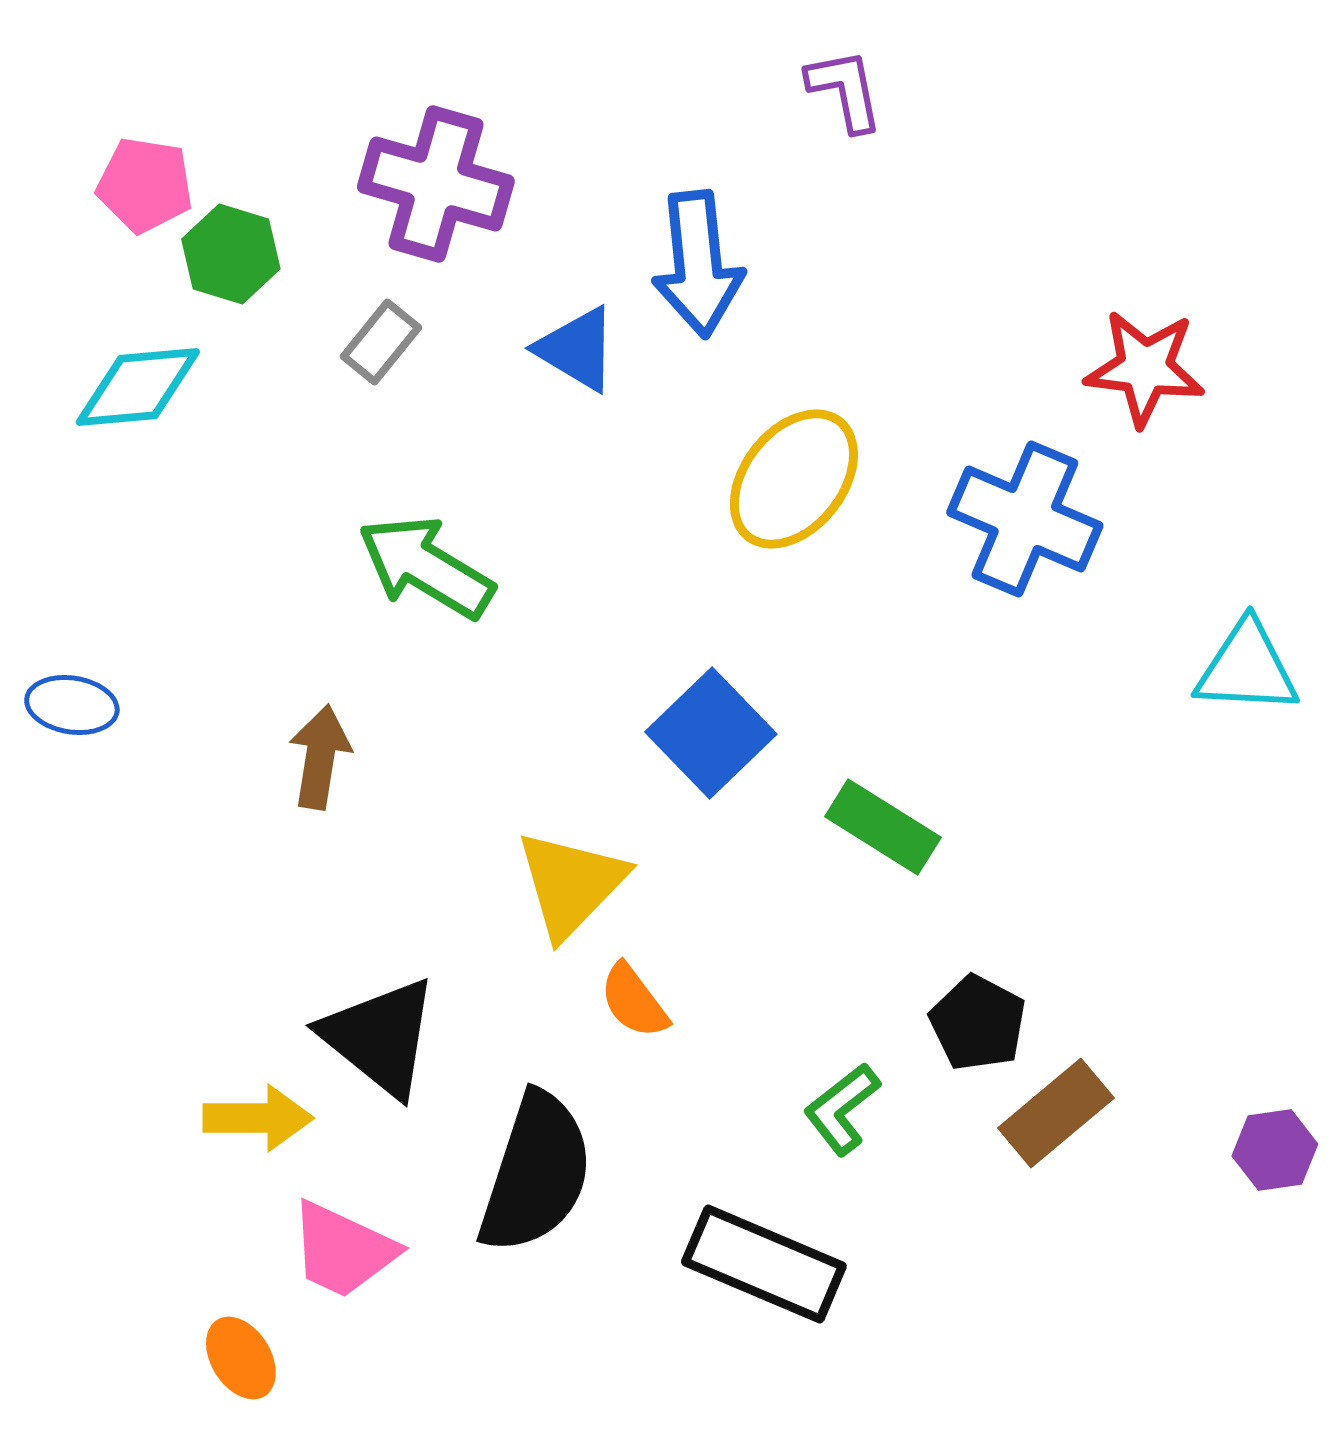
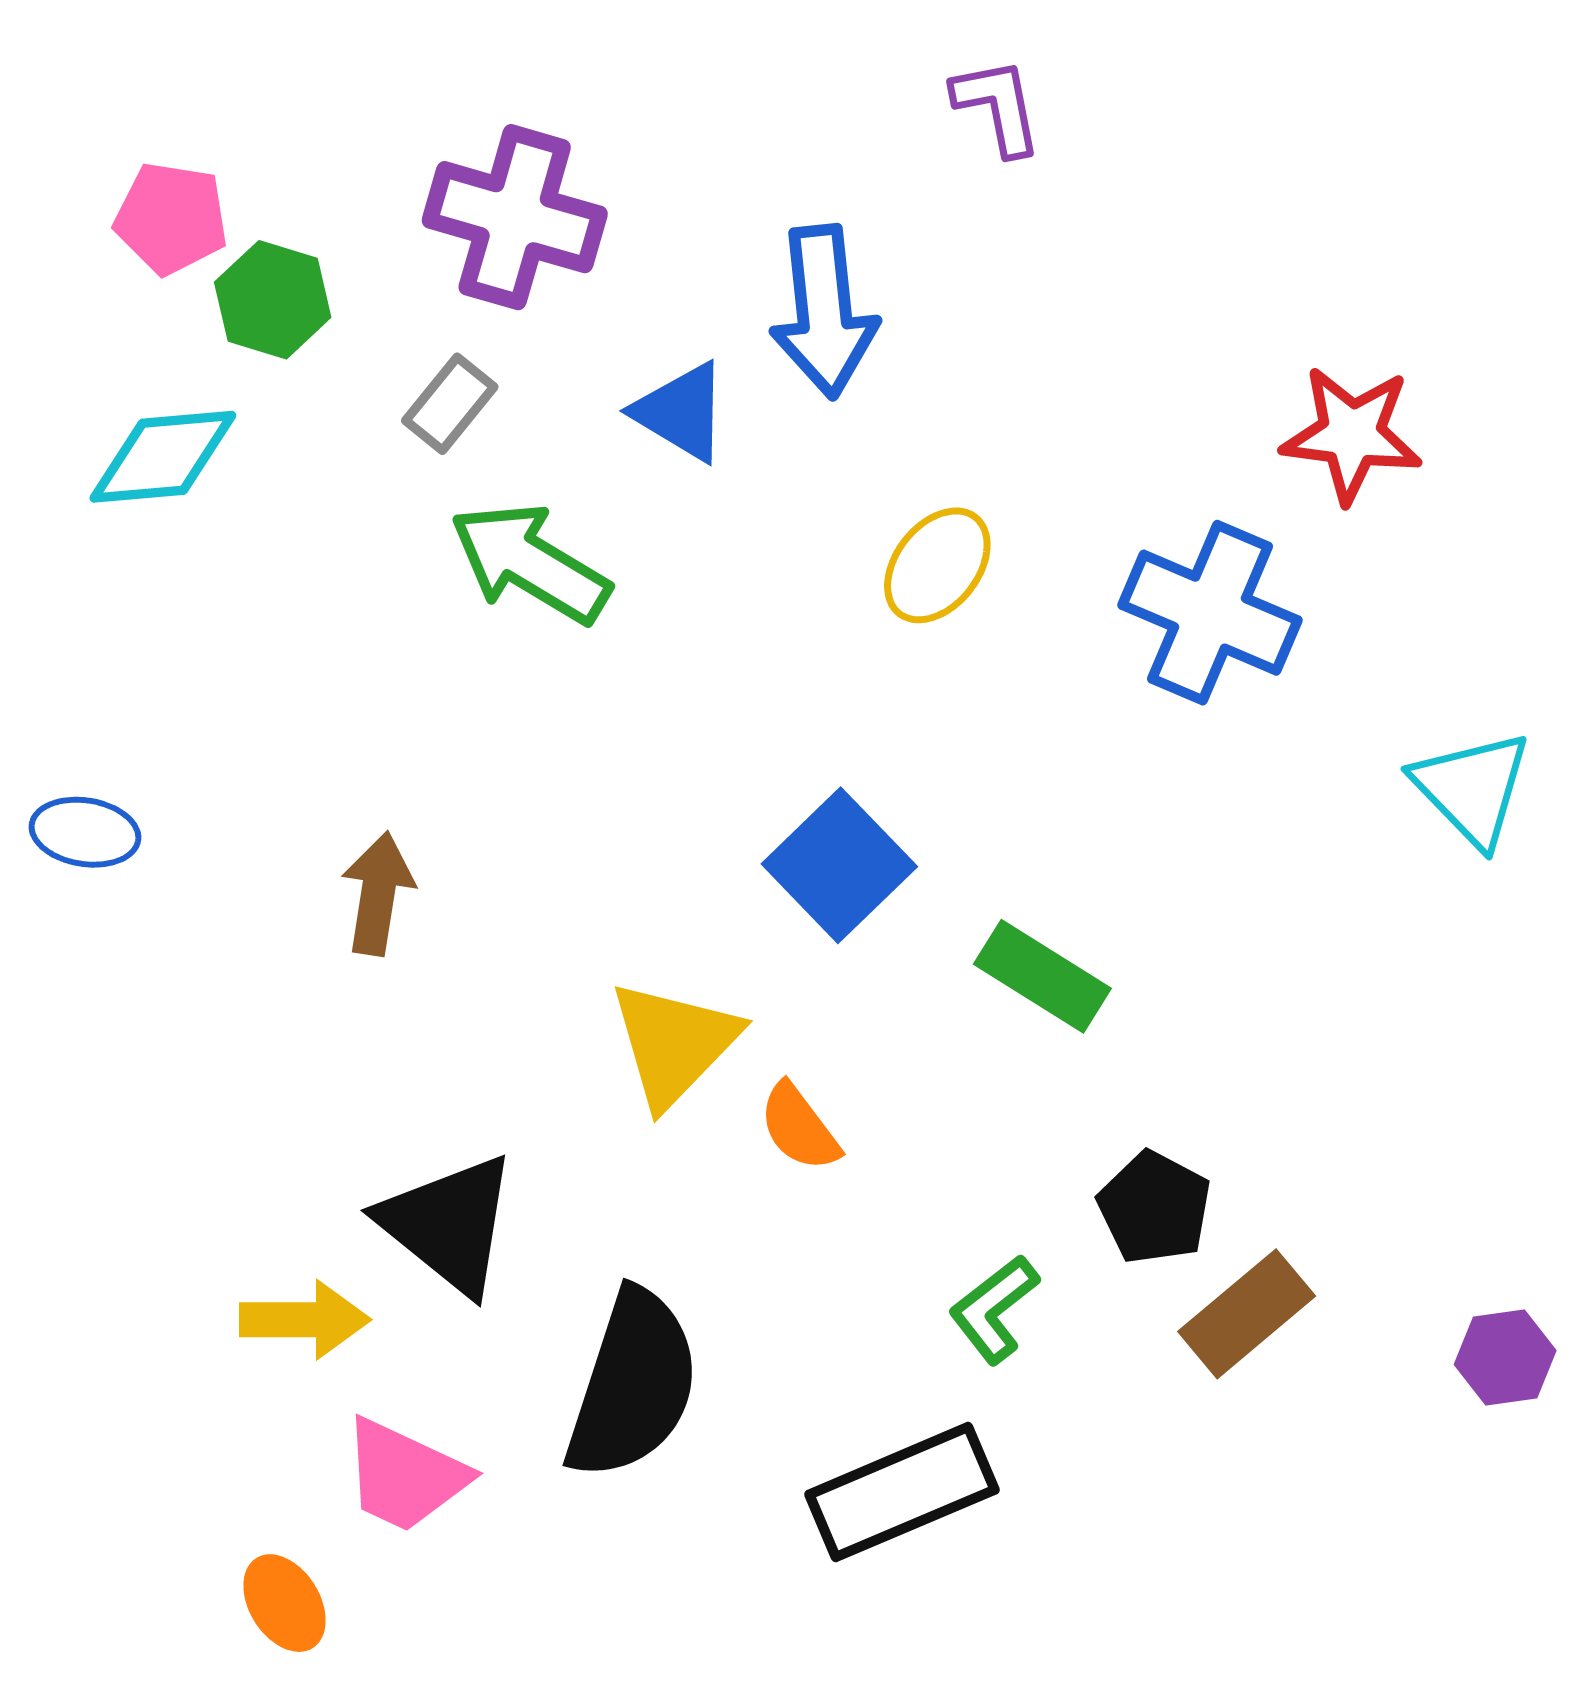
yellow ellipse: (794, 479) -> (937, 565), size x0.7
green arrow: (426, 567) -> (530, 563), moved
cyan triangle: (1247, 668) -> (1472, 789), turned 43
orange semicircle: (634, 1001) -> (799, 1127), moved
black rectangle: (764, 1264) -> (902, 1492), turned -46

